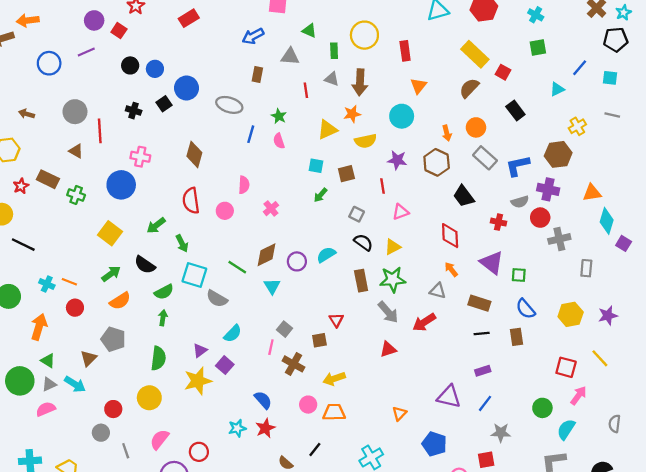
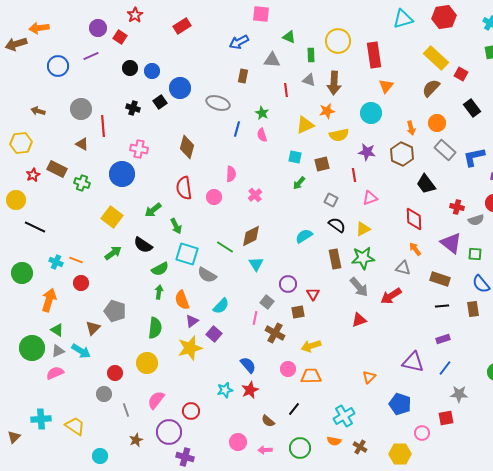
red rectangle: (405, 51) -> (374, 55), size x1.4
gray semicircle: (520, 202) -> (476, 220), moved
purple circle: (297, 261) -> (288, 284), moved
orange semicircle: (120, 301) -> (182, 300), moved, turned 102

